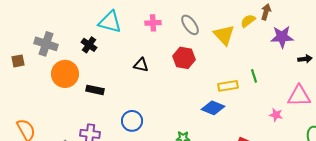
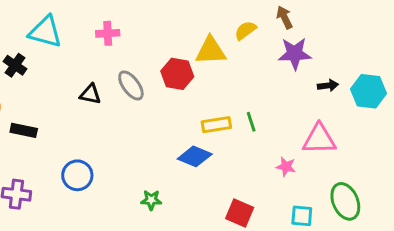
brown arrow: (266, 12) -> (284, 17), moved, turned -42
gray ellipse: (190, 25) -> (131, 85), moved
yellow triangle: (224, 35) -> (211, 51), turned -50
red hexagon: (184, 58) -> (177, 74), moved
green line: (254, 76) -> (251, 122), moved

